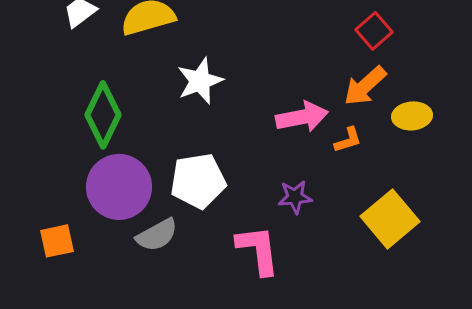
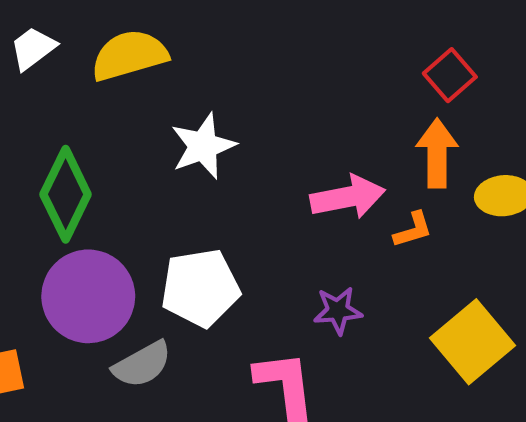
orange arrow: (365, 86) -> (437, 153), turned 132

